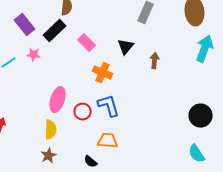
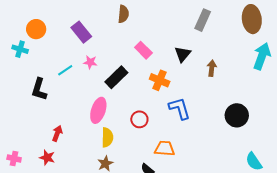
black rectangle: (55, 31) -> (116, 77), moved
pink ellipse: (58, 100) -> (98, 110), moved
blue L-shape: (109, 106) -> (180, 108), moved
black circle: (201, 116) -> (237, 115), moved

